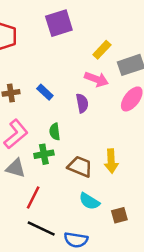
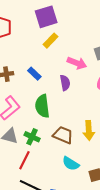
yellow rectangle: (102, 50) -> (51, 41), moved
green semicircle: (55, 132) -> (42, 106), size x1.6
green cross: (44, 154) -> (32, 137), moved, turned 35

